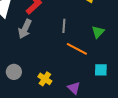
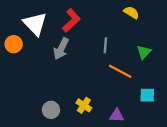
gray circle: (14, 72) -> (51, 110), moved
purple triangle: (74, 88) -> (117, 116), turned -40

